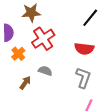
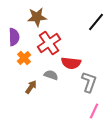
red semicircle: (84, 49) -> (71, 63), moved

